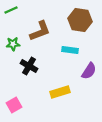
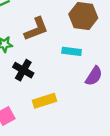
yellow rectangle: (60, 92) -> (44, 101), moved

